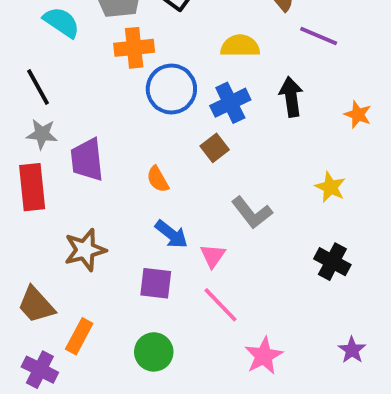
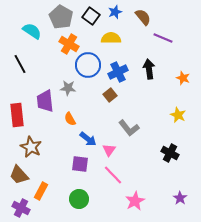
yellow semicircle: (240, 46) -> (111, 38), moved
orange cross: (134, 48) -> (69, 44), turned 36
gray star: (42, 134) -> (68, 88), moved
orange semicircle: (158, 179) -> (70, 119), moved
yellow star: (330, 187) -> (178, 115), moved
brown star: (85, 250) -> (31, 147), moved, turned -30

